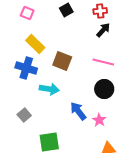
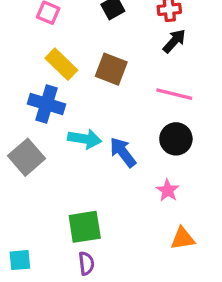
brown square: (62, 61) -> (111, 69), moved
blue arrow: (78, 111) -> (123, 152), moved
gray square: (24, 115) -> (27, 157), moved, size x1.5

